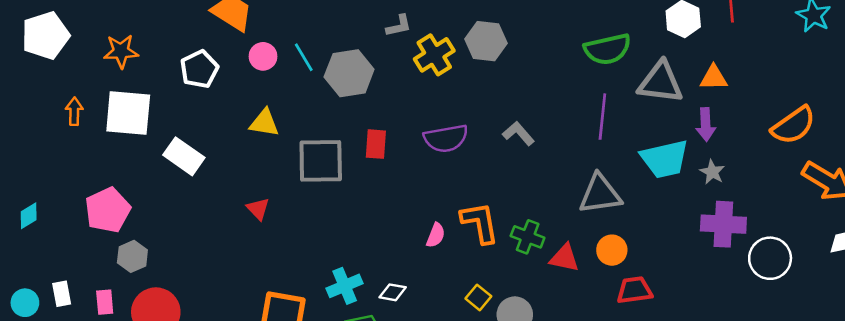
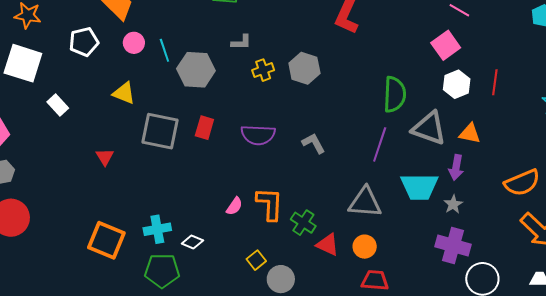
green semicircle: (608, 49) -> (395, 94), turned -87
yellow cross: (434, 55) -> (263, 70), size x0.7
white rectangle: (184, 156) -> (58, 105), size x0.7

